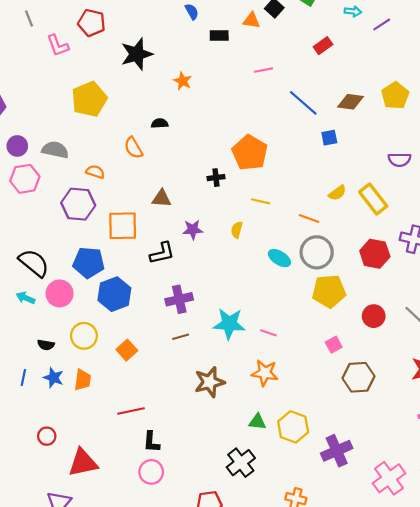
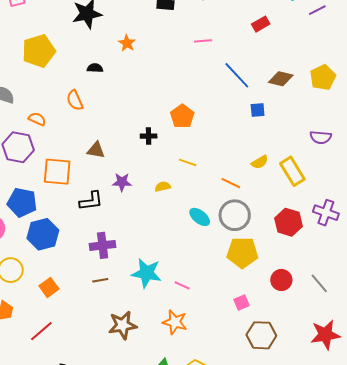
black semicircle: (160, 123) -> (95, 68), moved
orange pentagon: (250, 153) -> (182, 116), size x0.7
yellow semicircle: (237, 230) -> (163, 187), turned 56
red line: (131, 411) -> (41, 331), moved, turned -35

